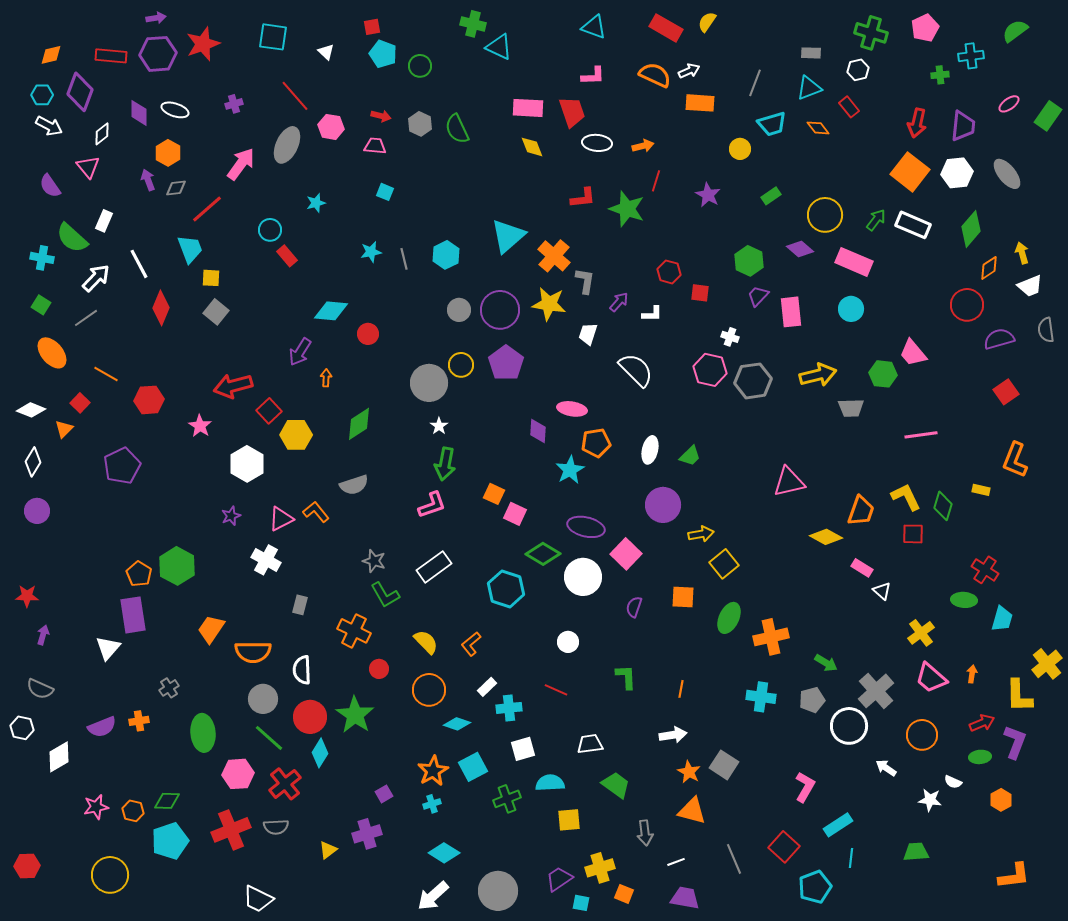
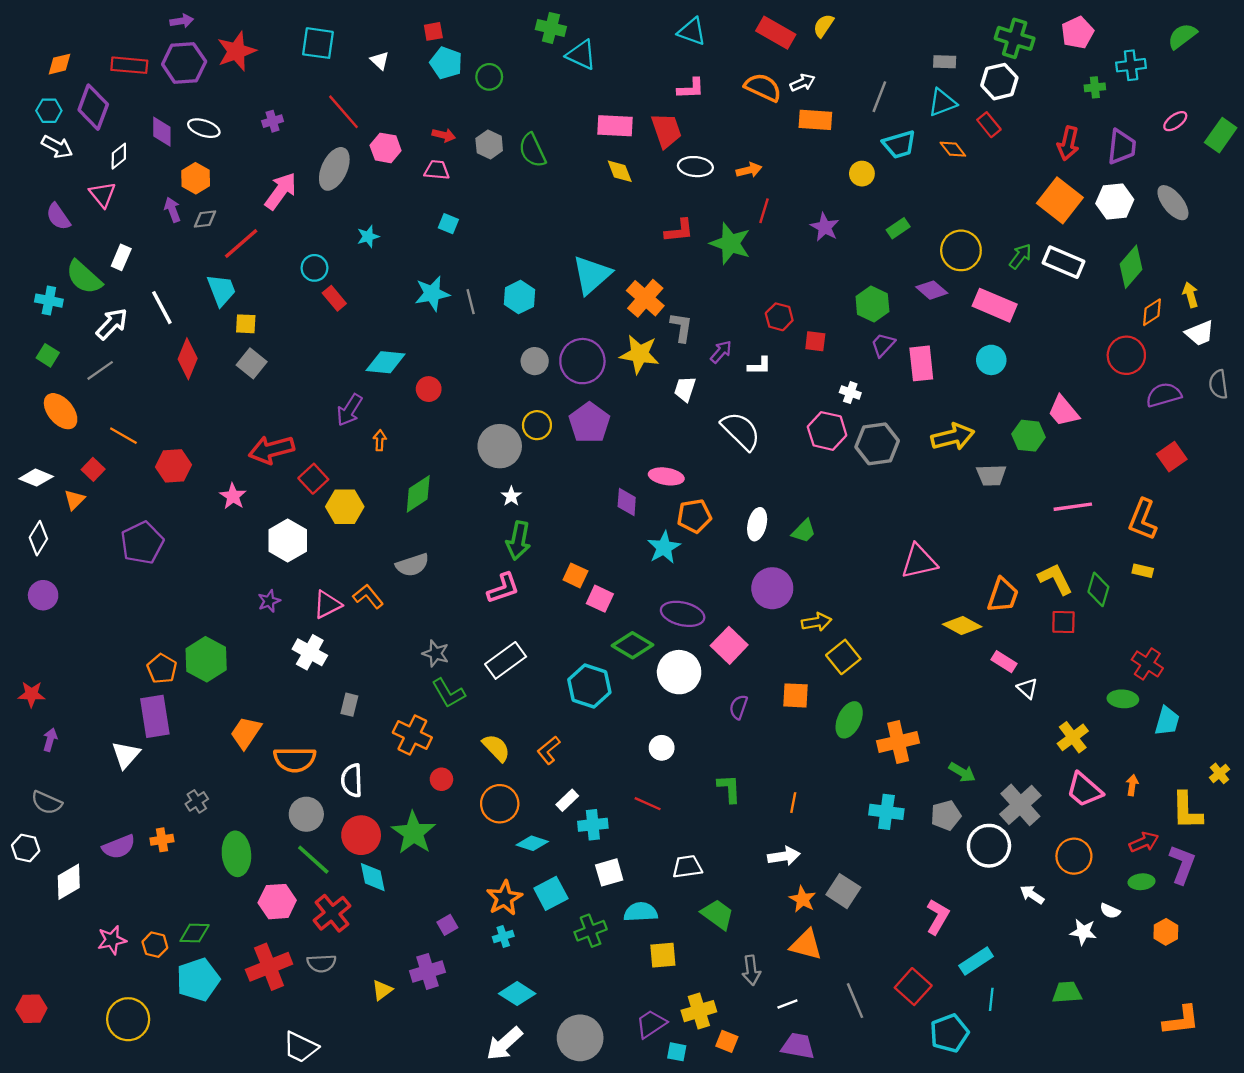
white hexagon: (858, 70) -> (999, 82), size x1.4
cyan star: (371, 252) -> (432, 294), size x1.4
orange L-shape: (1015, 460) -> (1143, 520), moved
yellow cross: (1047, 664) -> (1220, 773), size x0.6
cyan diamond: (320, 753) -> (373, 877), turned -44

